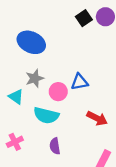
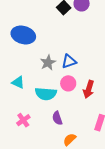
gray star: (35, 78) -> (48, 63), moved
pink circle: (58, 92) -> (68, 83), moved
red arrow: (97, 118) -> (89, 89), turned 90

